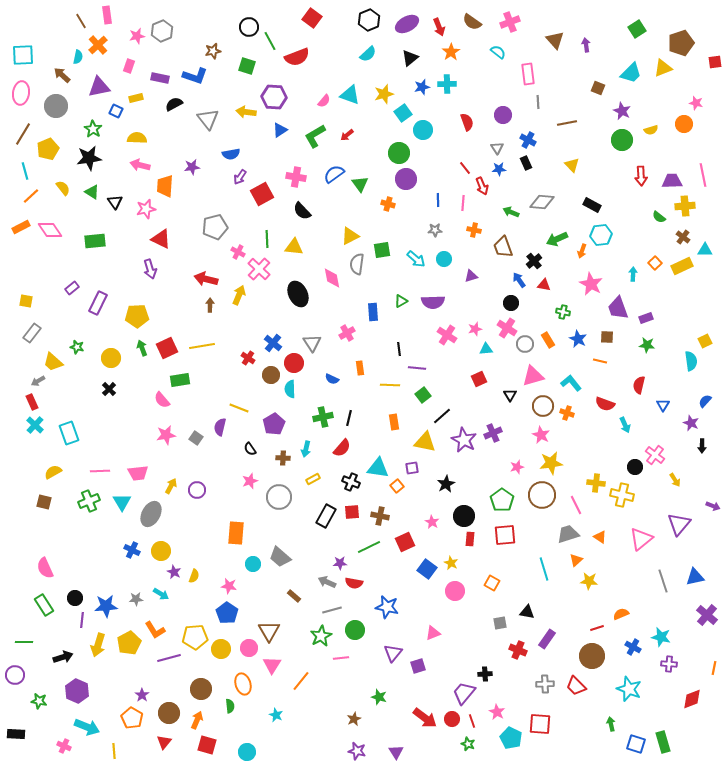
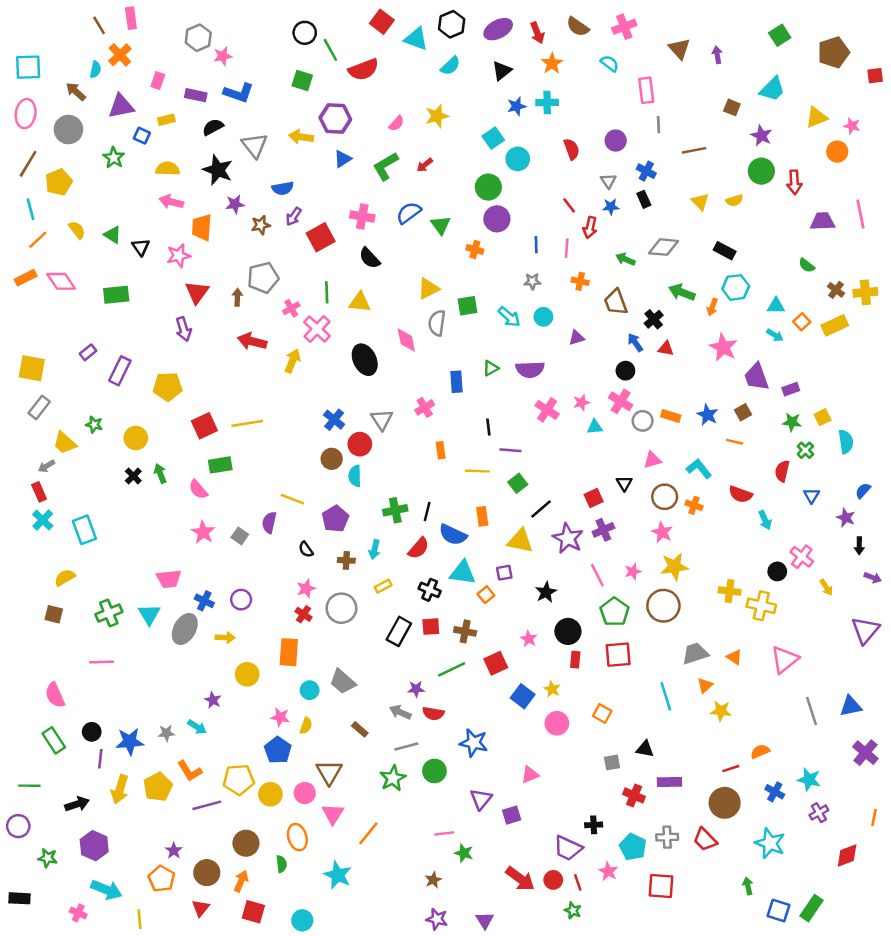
pink star: (137, 36) -> (223, 56), moved
brown star: (213, 51) -> (261, 225), moved
yellow triangle: (663, 68) -> (816, 117), moved
yellow star: (384, 94) -> (437, 116), moved
cyan triangle: (350, 95) -> (416, 39), moved
yellow semicircle: (651, 130) -> (734, 201), moved
black star: (89, 158) -> (218, 170), moved, turned 30
red arrow: (641, 176) -> (794, 182), moved
red arrow: (482, 186) -> (590, 227), turned 36
yellow cross: (685, 206) -> (865, 292), moved
red triangle: (161, 239) -> (197, 292), turned 40
green arrow: (557, 239) -> (682, 292), turned 45
cyan triangle: (705, 250) -> (776, 306), moved
pink cross: (238, 252) -> (291, 308), turned 32
cyan arrow: (633, 274) -> (775, 335), turned 120
yellow square: (26, 301) -> (32, 368), size x1.6
brown arrow: (210, 305) -> (237, 297), moved
green cross: (563, 312) -> (805, 450), moved, turned 32
brown square: (607, 337) -> (743, 412), turned -32
orange rectangle: (548, 340) -> (671, 416), turned -42
yellow square: (705, 341) -> (823, 417), moved
green arrow: (142, 348) -> (160, 474), moved
red cross: (248, 358) -> (303, 614), moved
pink triangle: (533, 376) -> (652, 460), size x0.7
blue semicircle: (332, 379) -> (453, 535), moved, size x1.6
red square: (479, 379) -> (594, 498), moved
pink star: (166, 435) -> (203, 532), turned -30
pink line: (100, 471) -> (101, 662), moved
yellow arrow: (171, 486) -> (225, 638), moved, turned 63
pink line: (576, 505) -> (597, 575), moved
purple arrow: (713, 506) -> (873, 578), moved
purple triangle: (679, 524) -> (865, 630), moved
blue cross: (132, 550) -> (204, 601), moved
yellow circle: (161, 551) -> (247, 674), moved
yellow semicircle: (194, 576) -> (306, 726), moved
purple rectangle: (547, 639) -> (670, 782), turned 54
pink line: (341, 658) -> (444, 833), moved
purple cross: (669, 664) -> (819, 813), turned -35
purple trapezoid: (464, 693) -> (568, 848), turned -105
cyan star: (276, 715) -> (338, 875), size x1.6
cyan pentagon: (511, 738) -> (633, 847), moved
green rectangle: (663, 742) -> (812, 908), turned 50

